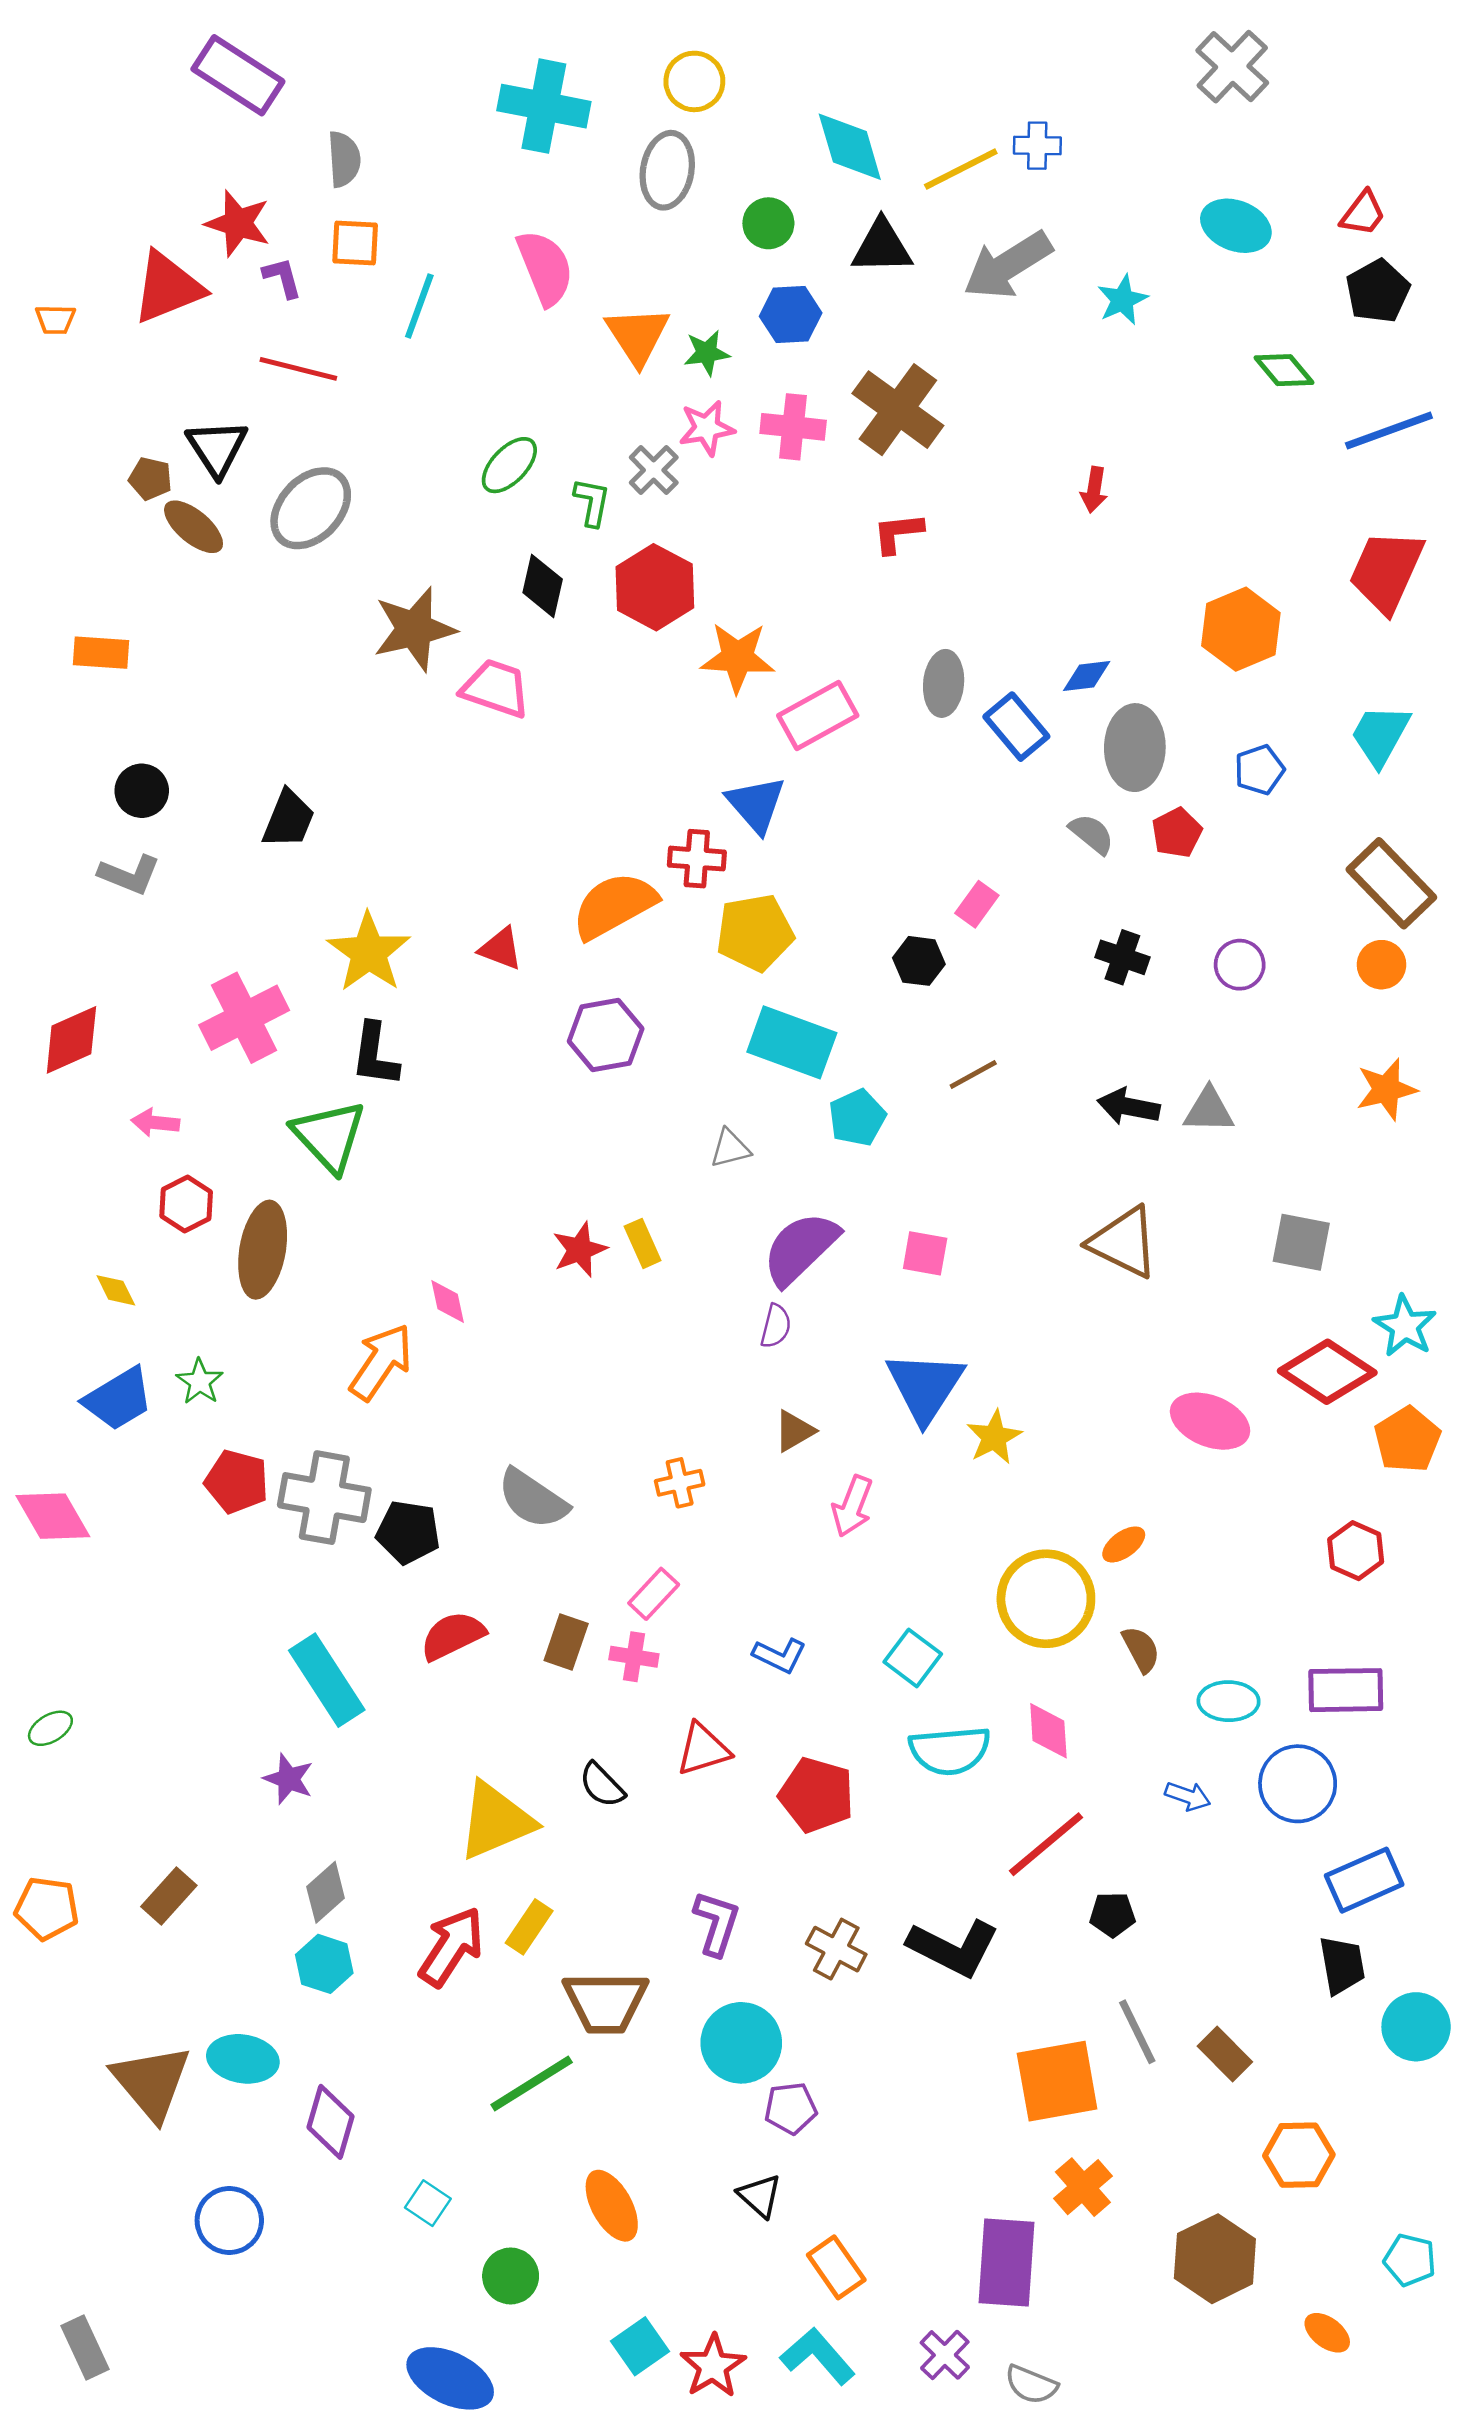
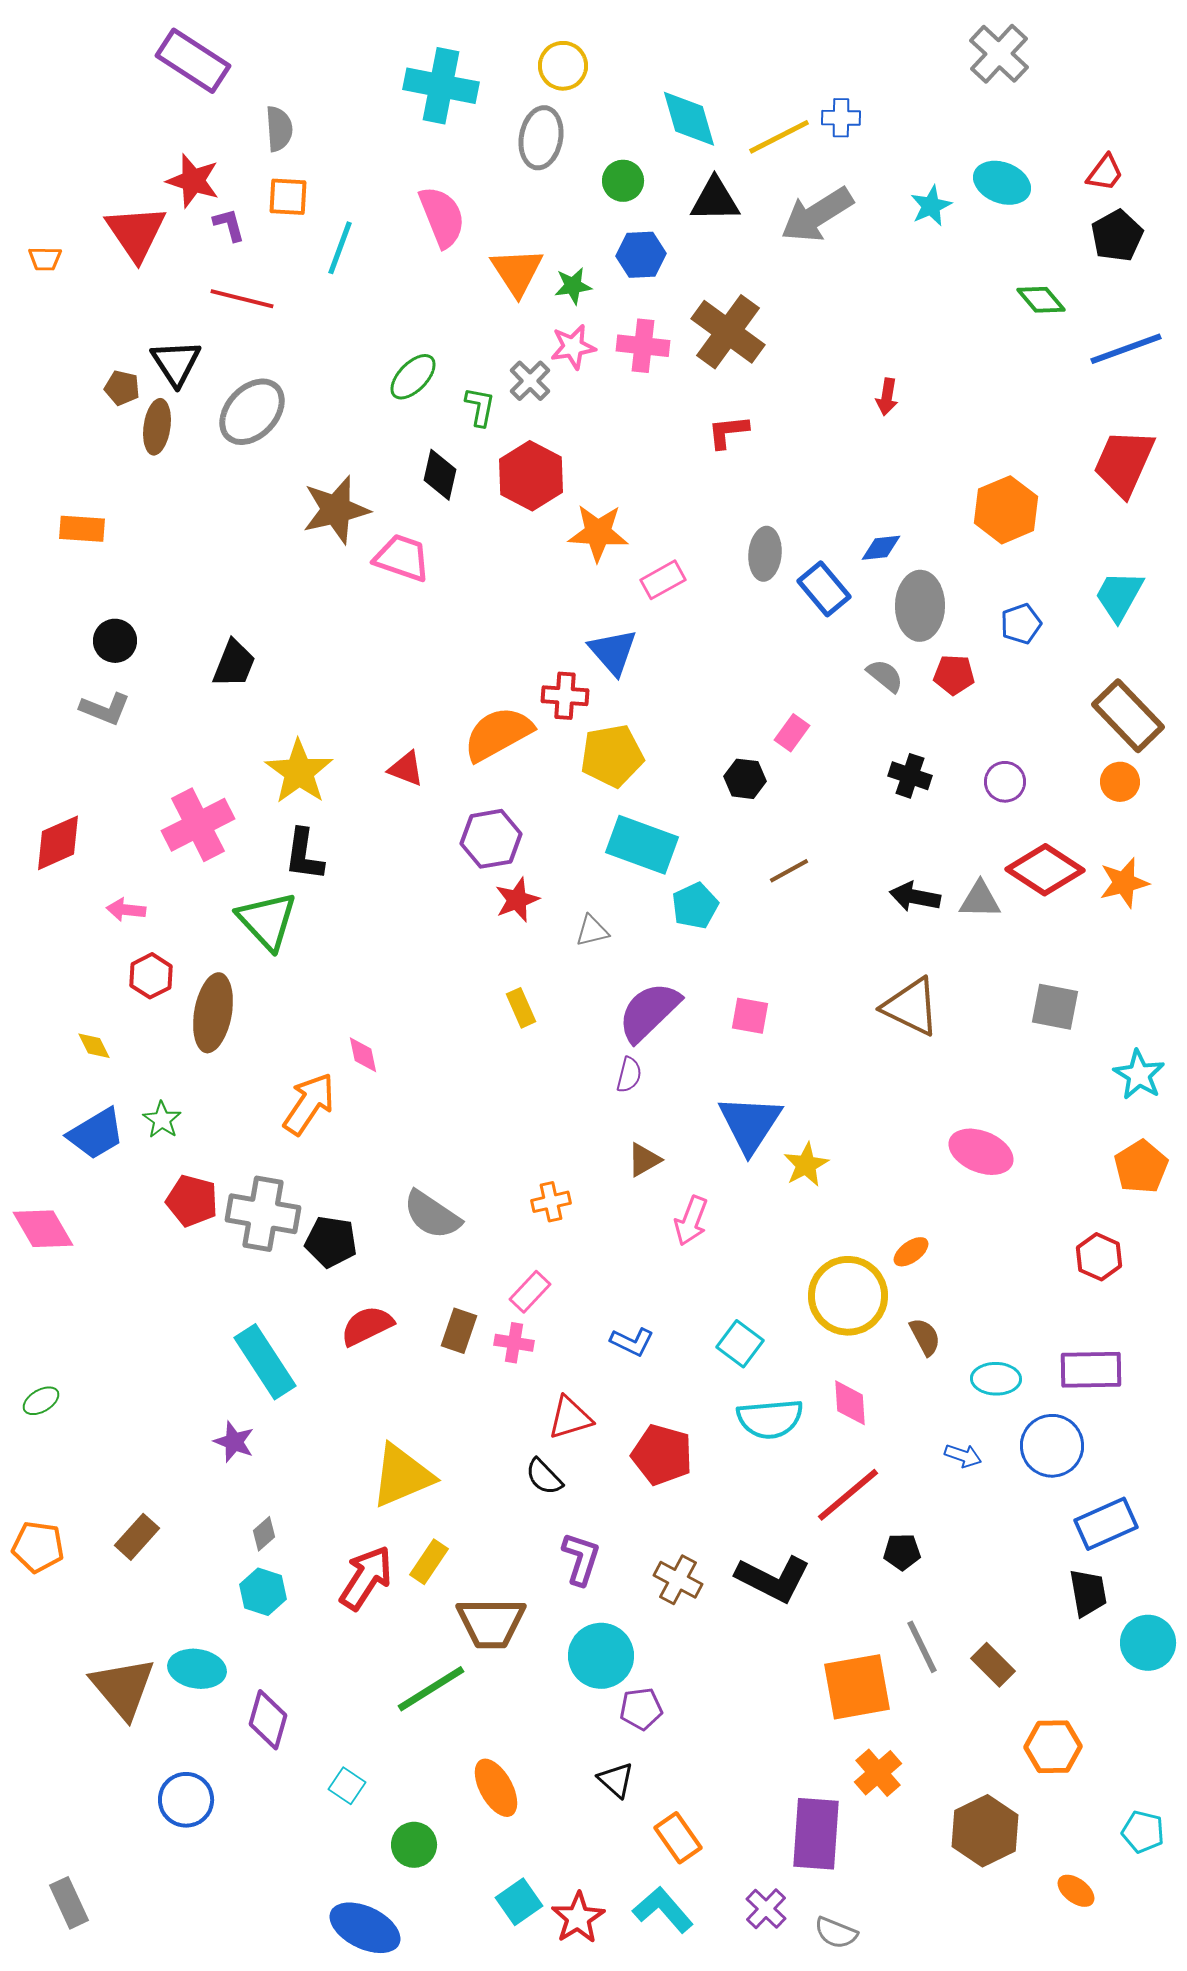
red triangle: (168, 287) -> (136, 233), turned -42
cyan star: (1122, 300) -> (931, 206), moved
brown ellipse: (194, 527) -> (157, 427), turned 58
pink rectangle: (818, 715) -> (663, 580), size x0.7
red pentagon: (1177, 833) -> (954, 675), turned 30
red star: (580, 1250) -> (517, 900), moved
red diamond: (1327, 1372) -> (1045, 870), moved
black semicircle: (602, 1785) -> (544, 1477), moved
gray diamond: (326, 1892) -> (264, 1534), size x0.7

